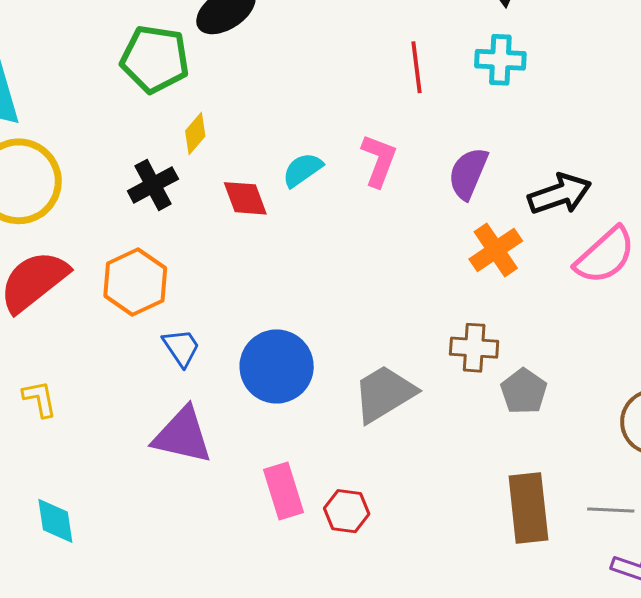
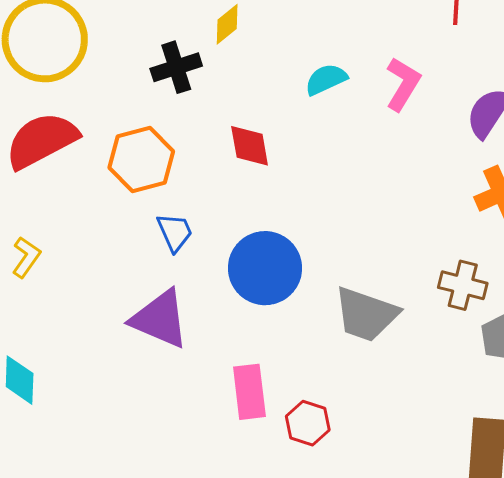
red diamond: (245, 198) -> (250, 146), moved
gray trapezoid: (384, 394) -> (366, 314), turned -140
yellow L-shape: (40, 399) -> (26, 257), turned 36

